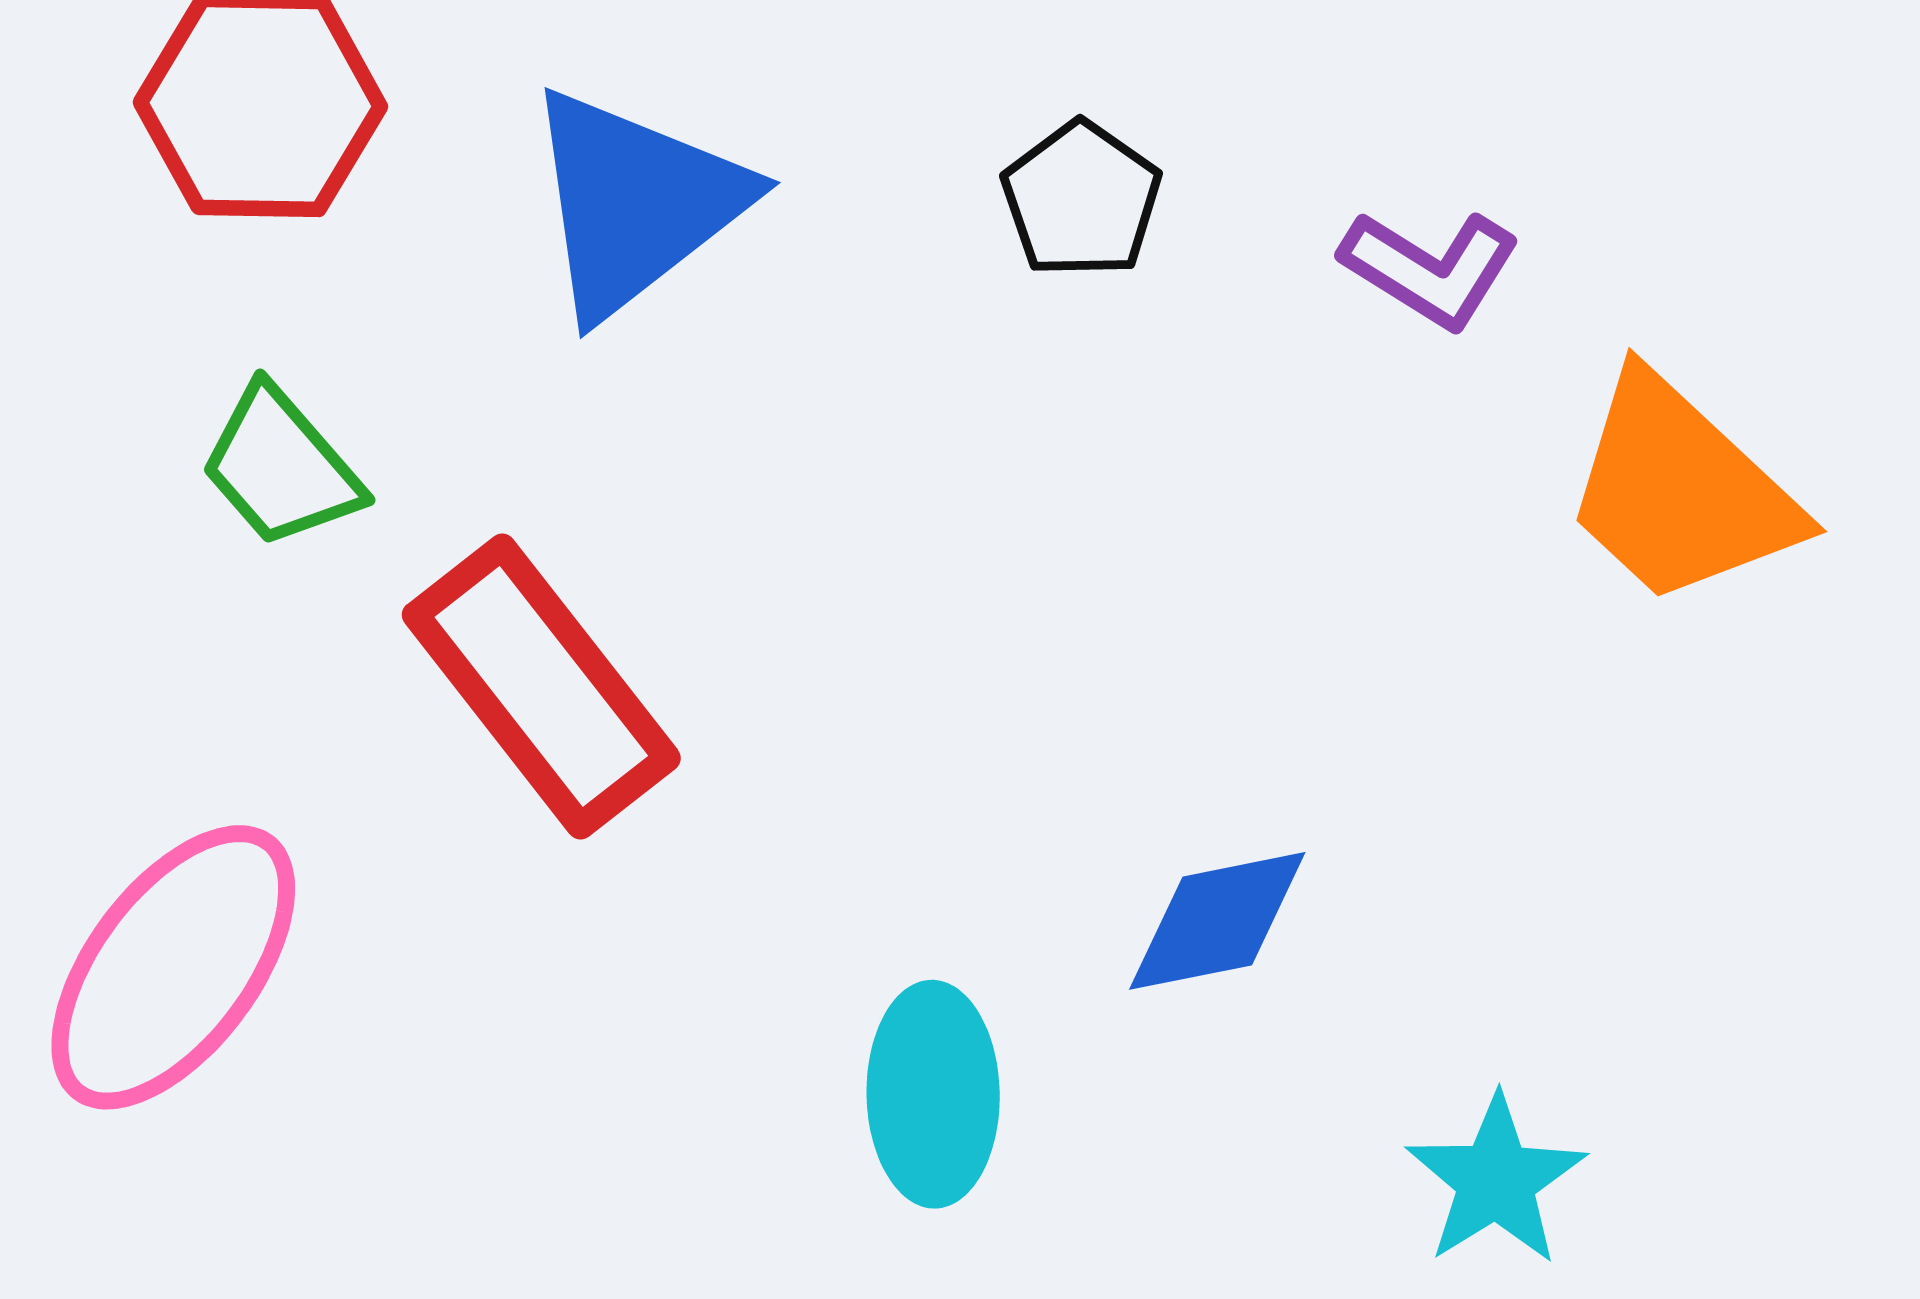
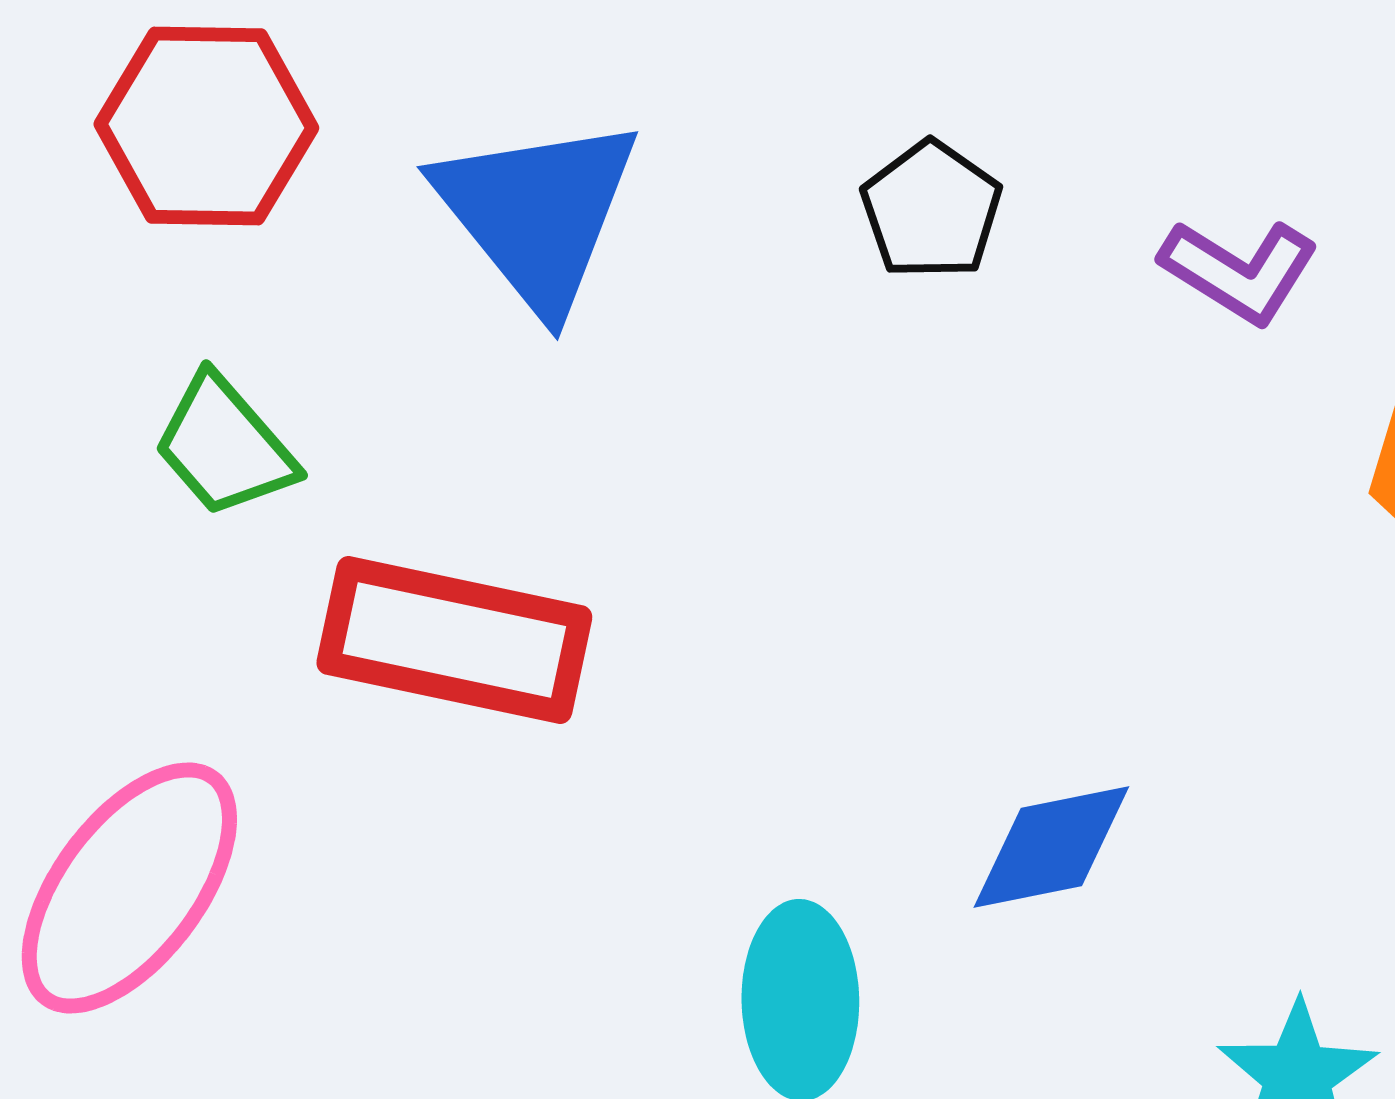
blue triangle: (635, 203) -> (537, 213), turned -31
red rectangle: (541, 687) -> (454, 640), turned -40

